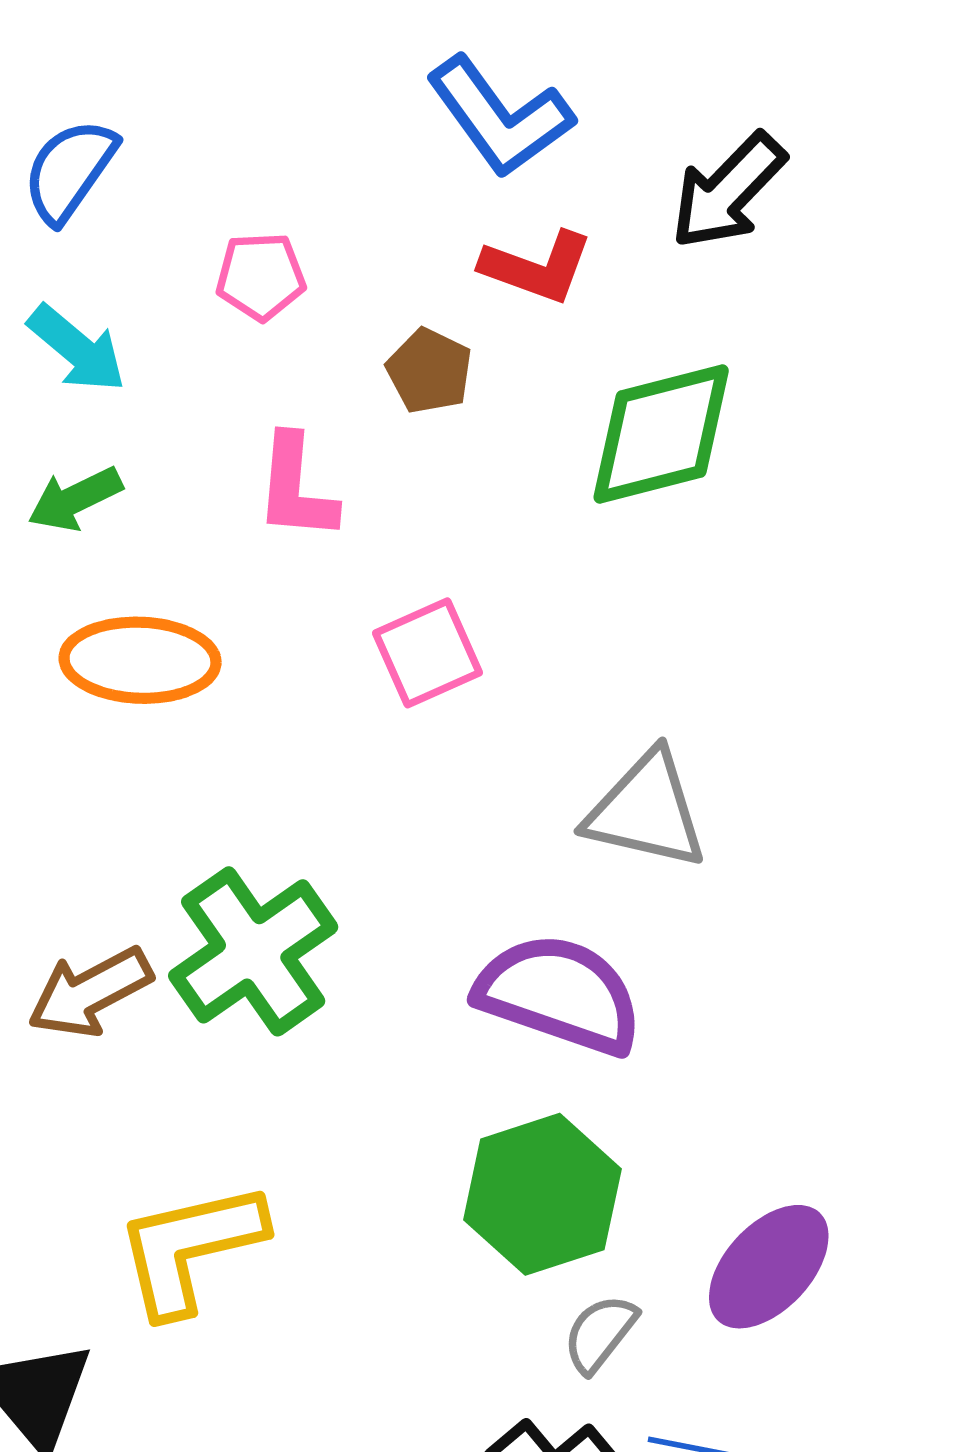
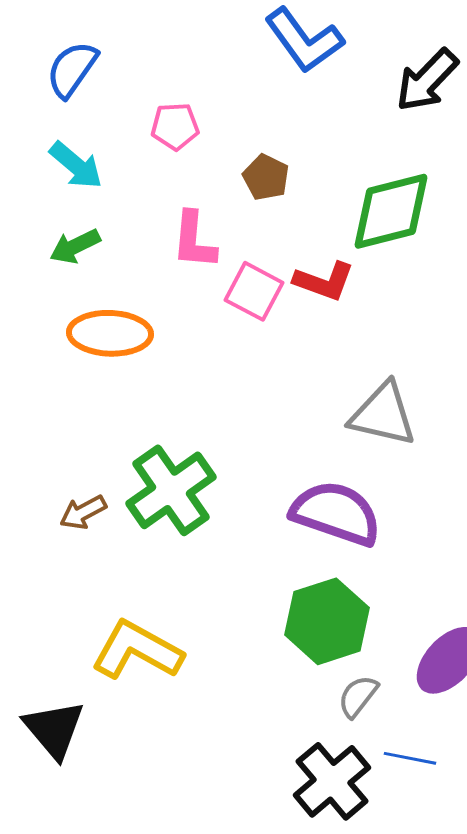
red L-shape: (537, 267) -> (324, 281), moved
pink square: (427, 653) -> (254, 291), moved, turned -38
brown arrow: (90, 992) -> (83, 512), size x0.7
yellow L-shape: (190, 1248) -> (137, 650), turned 42

